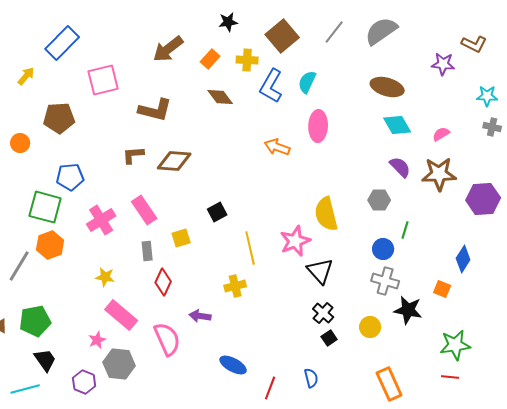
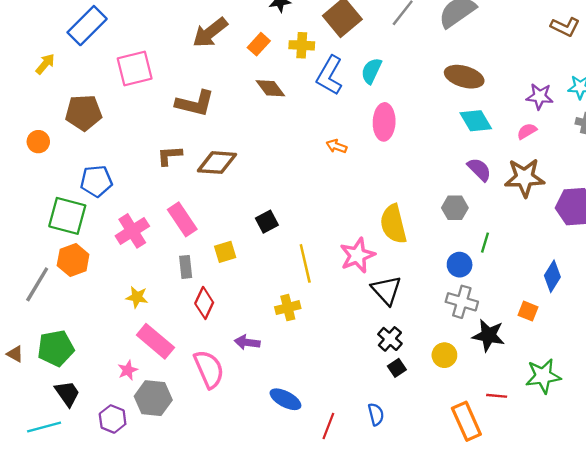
purple star: (443, 64) -> (540, 96), moved
orange arrow: (277, 147) -> (337, 146), size x0.7
red line: (450, 377) -> (497, 396), moved

